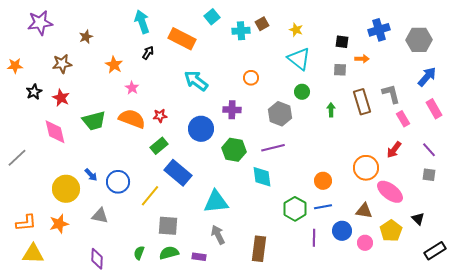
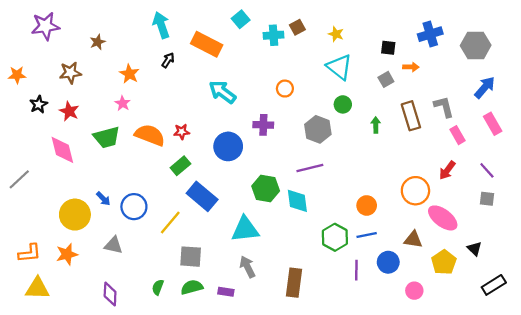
gray square: (340, 70) -> (386, 79), turned -32
pink star: (132, 88) -> (123, 103), moved
green hexagon: (234, 150) -> (266, 188), moved
pink circle: (365, 243) -> (414, 291), moved

